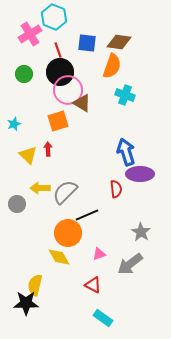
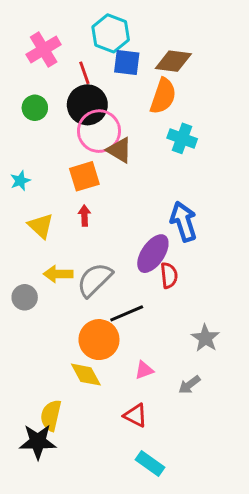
cyan hexagon: (54, 17) -> (111, 33), moved
red arrow: (48, 149) -> (84, 216), moved
purple ellipse: (140, 174) -> (153, 254), moved, turned -56
gray arrow: (130, 264) -> (189, 385), size x0.6

